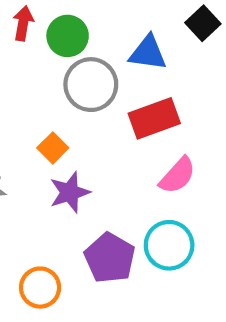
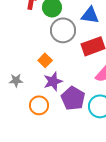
purple pentagon: (110, 258) -> (73, 98), moved
orange circle: (40, 288) -> (39, 105), moved

